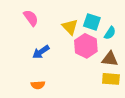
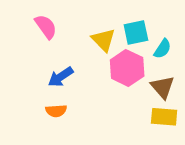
cyan square: (92, 22) -> (136, 33), turned -30
brown triangle: (110, 59) -> (163, 87), turned 42
orange semicircle: (38, 85) -> (56, 111), moved

